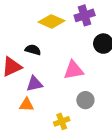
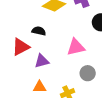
orange triangle: (26, 105) -> (40, 87), moved

